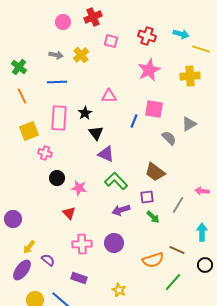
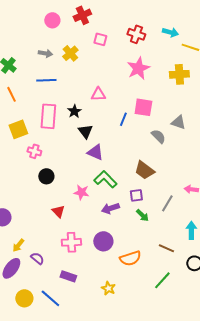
gray triangle: (189, 124) -> (178, 122), turned 49
pink star: (79, 188) -> (81, 192), moved
orange semicircle: (153, 260) -> (130, 258), moved

